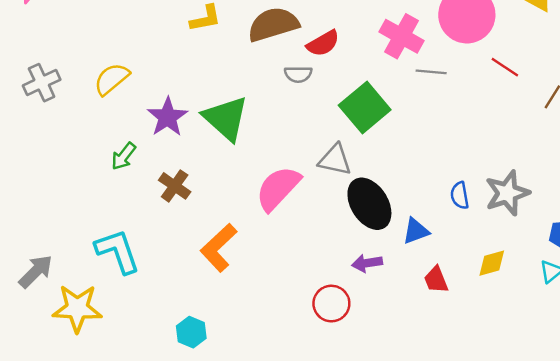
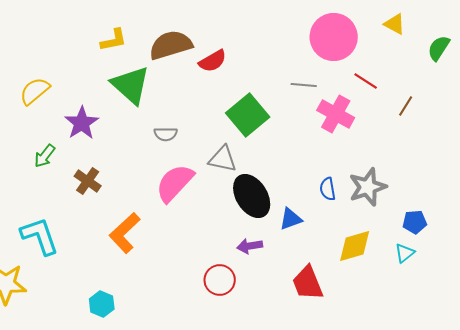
pink cross: (402, 36) -> (336, 114), moved
gray semicircle: (298, 74) -> (166, 134), moved
green triangle: (226, 118) -> (131, 85), moved
yellow diamond: (492, 263) -> (355, 246), size x1.4
red trapezoid: (436, 280) -> (308, 283), moved, size x1.5

